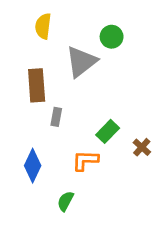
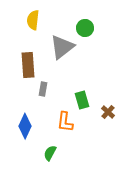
green rectangle: (108, 131) -> (82, 100), turned -60
orange L-shape: (85, 160) -> (65, 122), turned -85

